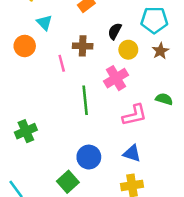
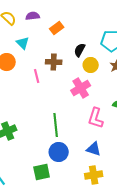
green line: (85, 100) -> (56, 125), moved
pink L-shape: (134, 115) -> (96, 118), turned 120
green square: (68, 182) -> (42, 172), turned 30

